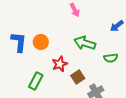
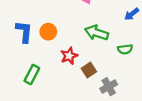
green rectangle: (36, 81) -> (32, 74), moved

